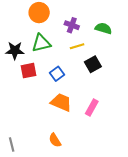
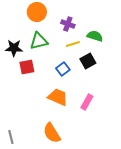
green semicircle: (103, 28) -> (95, 36), moved
blue square: (57, 74) -> (63, 69), moved
orange semicircle: (55, 140) -> (52, 133), size x1.5

